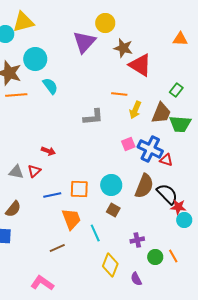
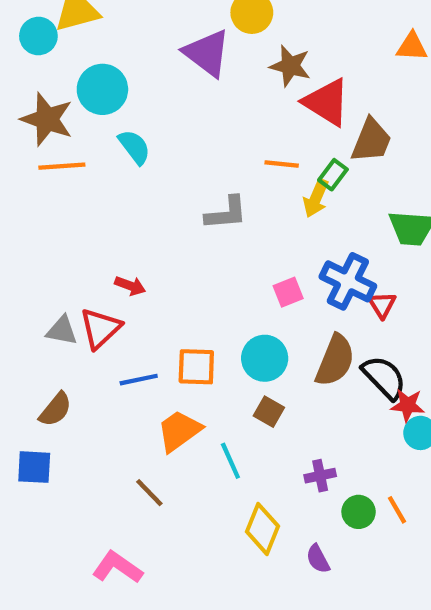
purple triangle: (84, 42) -> (207, 53), turned -35
green rectangle: (176, 90) -> (333, 175), moved
brown trapezoid: (161, 113) -> (371, 141), moved
pink square: (128, 144) -> (288, 292), moved
red triangle: (166, 160) -> (382, 305), turned 40
red triangle: (34, 171) -> (100, 328), size x1.5
orange trapezoid: (71, 219) -> (179, 431), turned -105
brown line: (57, 248) -> (149, 493), turned 70

